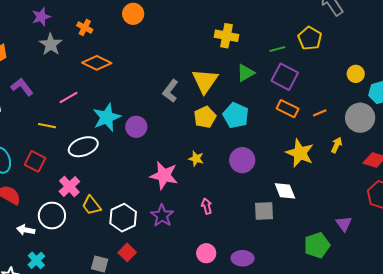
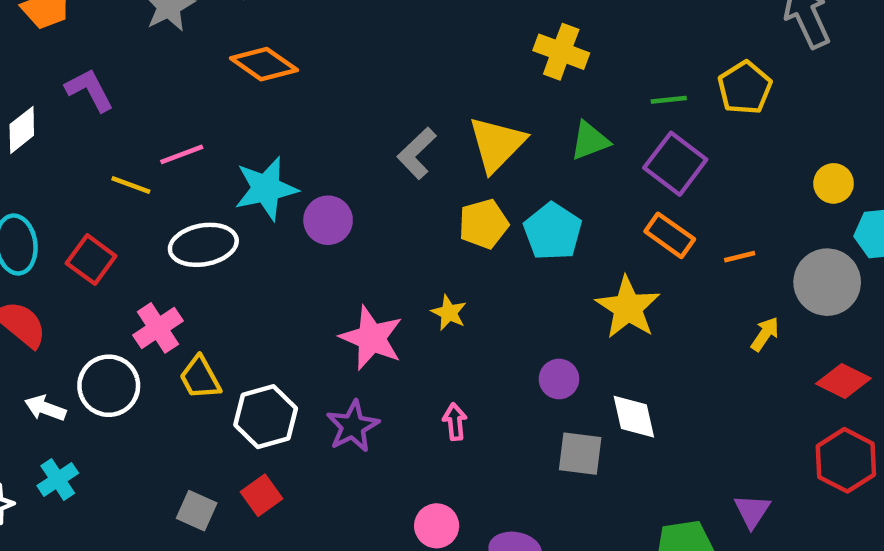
pink line: (69, 97) -> (182, 154), moved
yellow star: (300, 153) -> (628, 308), moved
purple circle: (242, 160) -> (559, 379), moved, size x0.7

